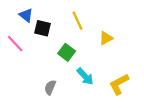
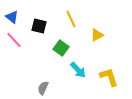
blue triangle: (26, 15) -> (12, 17), moved
yellow L-shape: (119, 84) -> (109, 77), turned 100
gray semicircle: (50, 87) -> (43, 88), moved

